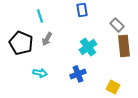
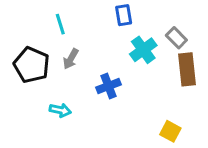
cyan cross: (88, 47) -> (143, 50), moved
blue cross: (78, 74) -> (109, 86), moved

